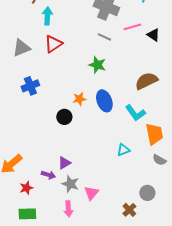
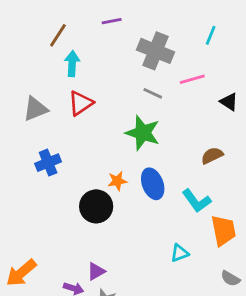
black triangle: (153, 35) -> (229, 102), moved
green star: (97, 65) -> (143, 133), size x1.4
brown semicircle: (146, 81) -> (212, 156), size x0.7
black circle: (64, 117) -> (96, 206), size x1.5
gray semicircle: (159, 160) -> (230, 278), moved

